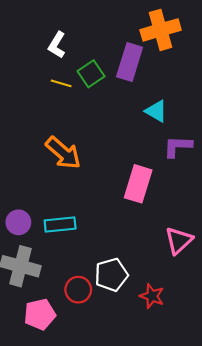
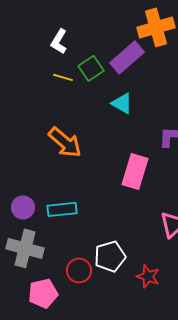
purple rectangle: (130, 62) -> (127, 57), turned 32
cyan triangle: (156, 111) -> (122, 103), moved

